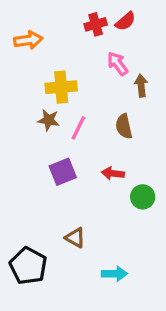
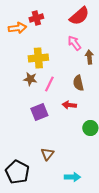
red semicircle: (125, 21) -> (79, 16), size x1.5
red cross: (96, 24) -> (36, 18), moved
red arrow: (113, 173) -> (69, 105), moved
brown triangle: (75, 238) -> (47, 154), turned 40

